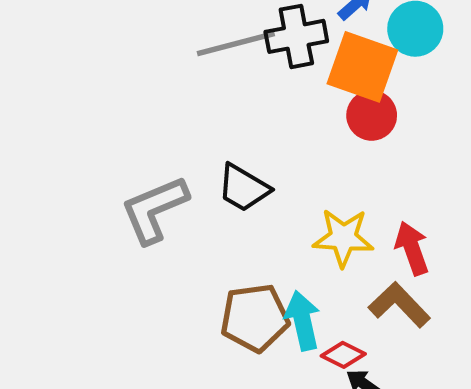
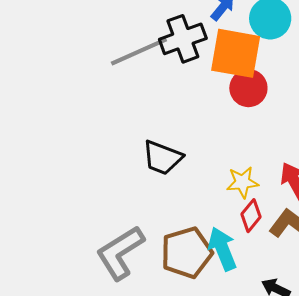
gray L-shape: (154, 209) -> (120, 253), moved
yellow star: (343, 238) -> (242, 182), size x0.7
red diamond: (343, 355) -> (251, 216), moved, turned -68

